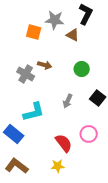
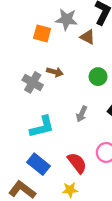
blue rectangle: (14, 134) -> (39, 164), moved

